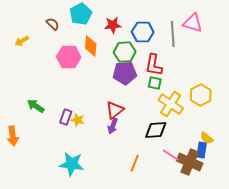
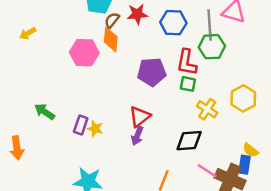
brown semicircle: (53, 24) -> (112, 20), moved, turned -96
green hexagon: (125, 52) -> (212, 47), moved
yellow cross: (171, 104) -> (207, 109), size x0.7

